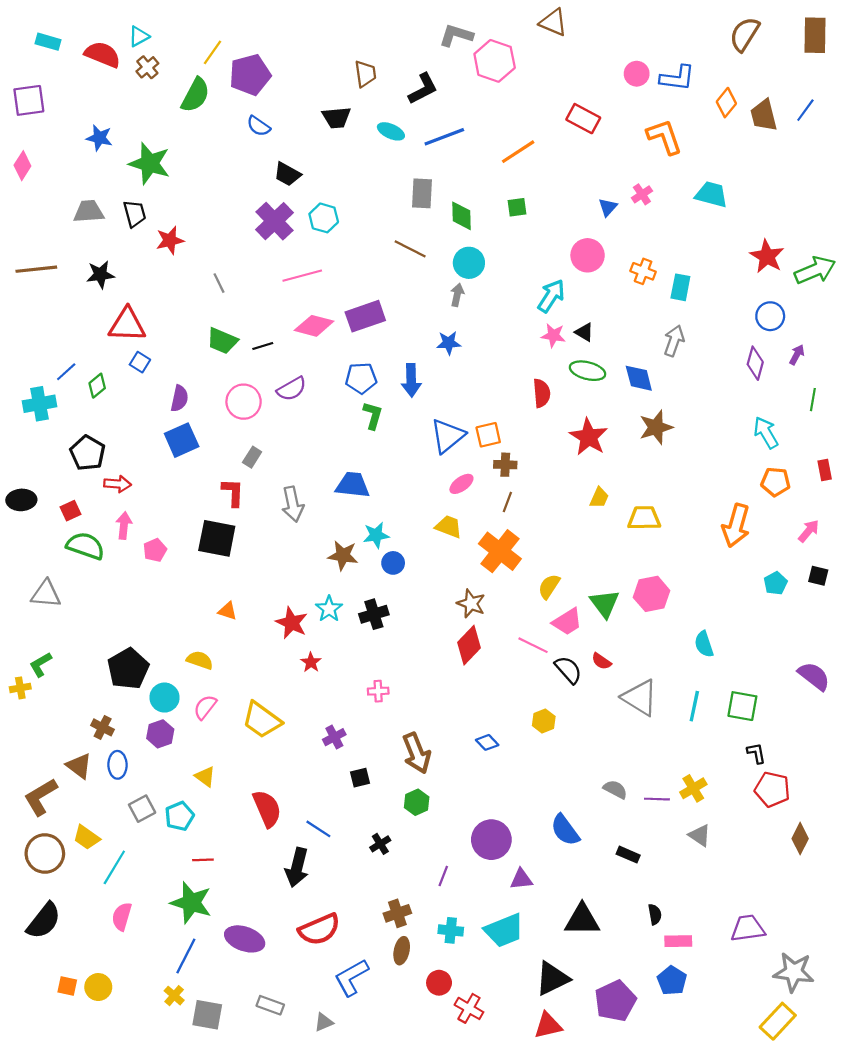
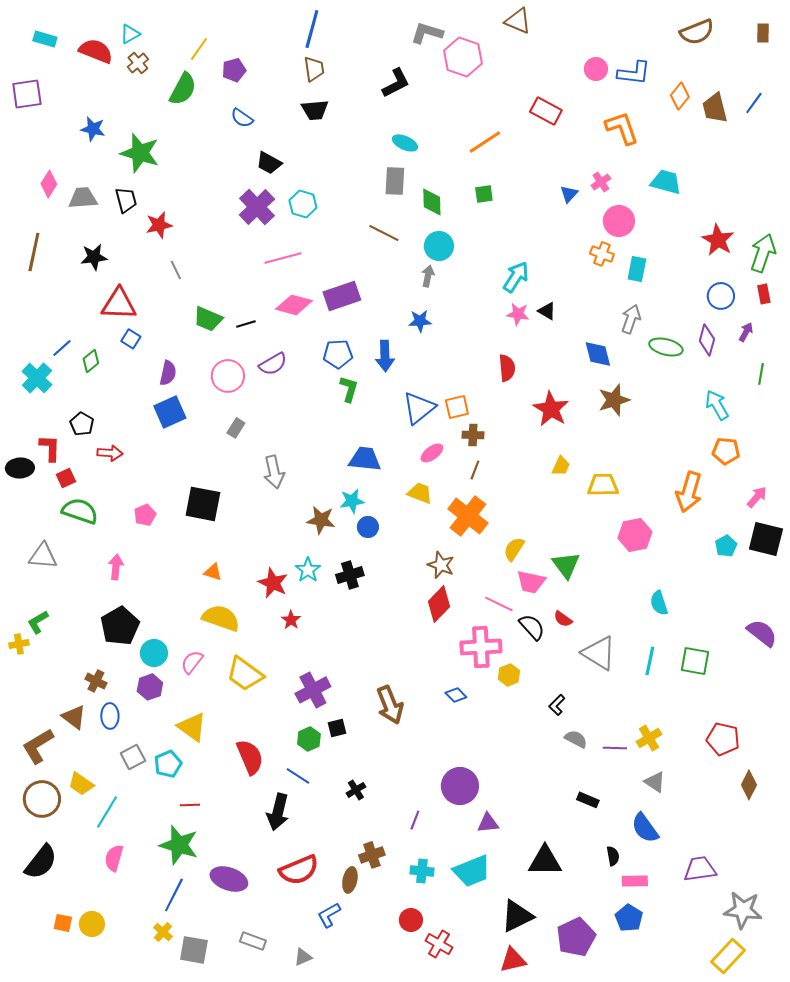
brown semicircle: (745, 34) -> (697, 32), turned -144
brown rectangle: (815, 35) -> (763, 33), size x0.6
brown trapezoid: (365, 74) -> (314, 69), moved
purple pentagon: (250, 75) -> (234, 70), size x0.6
cyan ellipse: (391, 131) -> (405, 143), moved
blue line: (444, 137) -> (312, 29), moved, turned -54
pink diamond: (22, 166) -> (49, 184), moved
pink circle: (588, 255) -> (619, 221), moved
brown line: (36, 269) -> (34, 252), turned -72
green arrow: (815, 270) -> (763, 253), turned -48
gray line: (219, 283) -> (176, 270), moved
green ellipse: (588, 371) -> (666, 347), moved
cyan cross: (40, 404) -> (37, 378), turned -36
black pentagon: (88, 453) -> (82, 424), size x0.7
red rectangle: (825, 470) -> (764, 294), moved
blue trapezoid: (353, 485) -> (365, 459), moved
red L-shape: (233, 492) -> (50, 448), moved
pink arrow: (124, 526) -> (116, 567), moved
black square: (818, 576) -> (766, 539), size x1.8
pink hexagon: (652, 594) -> (635, 535), moved
pink trapezoid: (567, 622) -> (531, 582), turned 44
yellow semicircle: (200, 660) -> (221, 618), moved, size x1.5
pink cross: (378, 691) -> (481, 647), moved, size x2.0
purple cross: (334, 737) -> (313, 690), size x1.6
black L-shape: (756, 753) -> (557, 705), moved, turned -125
yellow triangle: (205, 777) -> (192, 727), size x1.5
green hexagon: (417, 802) -> (309, 739), moved
blue semicircle: (565, 830) -> (645, 828), moved
brown ellipse: (402, 951) -> (350, 880), moved
blue L-shape: (351, 977) -> (329, 915), size x0.7

